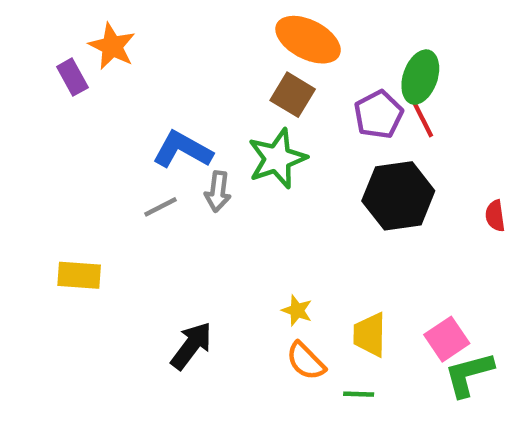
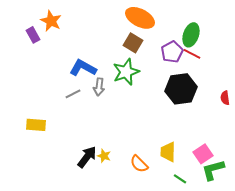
red line: (423, 119) -> (192, 54), turned -36
yellow star: (297, 310) -> (104, 156), moved
green line: (359, 394) -> (180, 179), moved, turned 32

